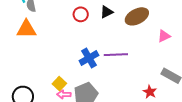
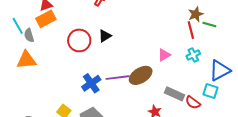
red circle: (81, 14) -> (79, 40), size x1.5
brown ellipse: (137, 16) -> (141, 75), moved

